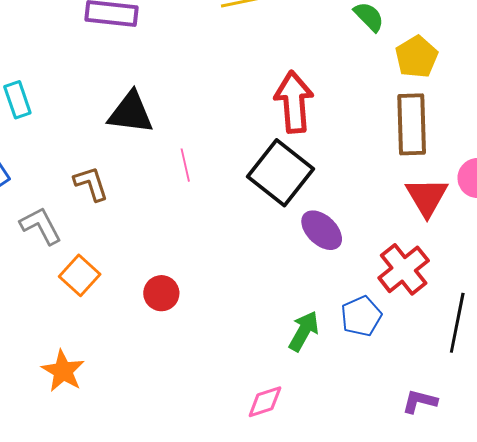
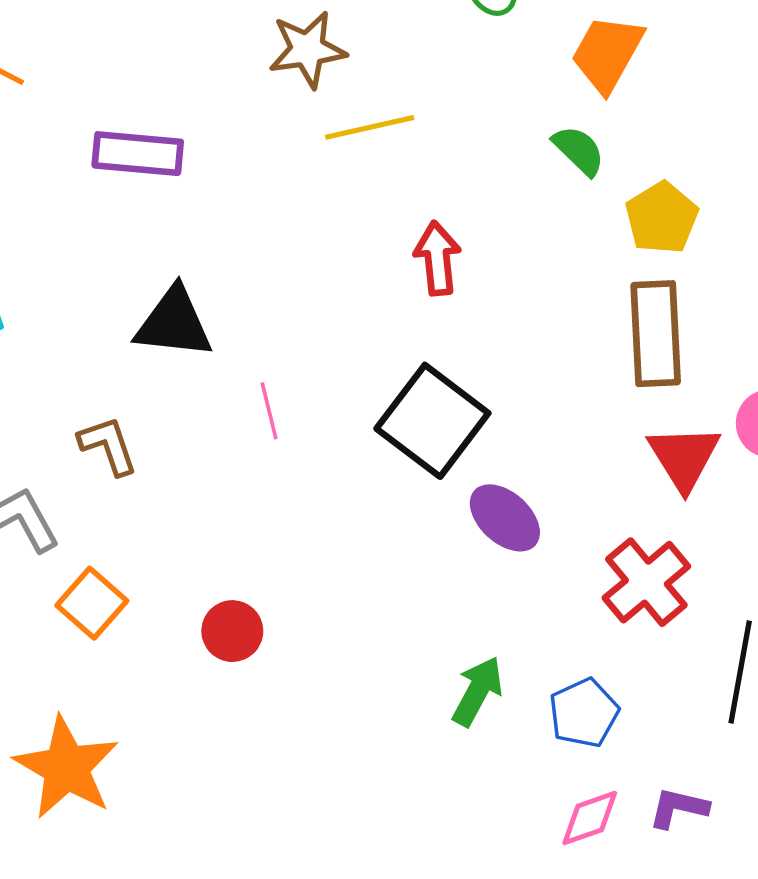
red arrow: (294, 102) -> (437, 258), moved, size x0.7
blue pentagon: (361, 316) -> (584, 713), moved
orange star: (63, 371) -> (66, 768), size x1.4
pink diamond: (265, 402) -> (590, 818), moved

